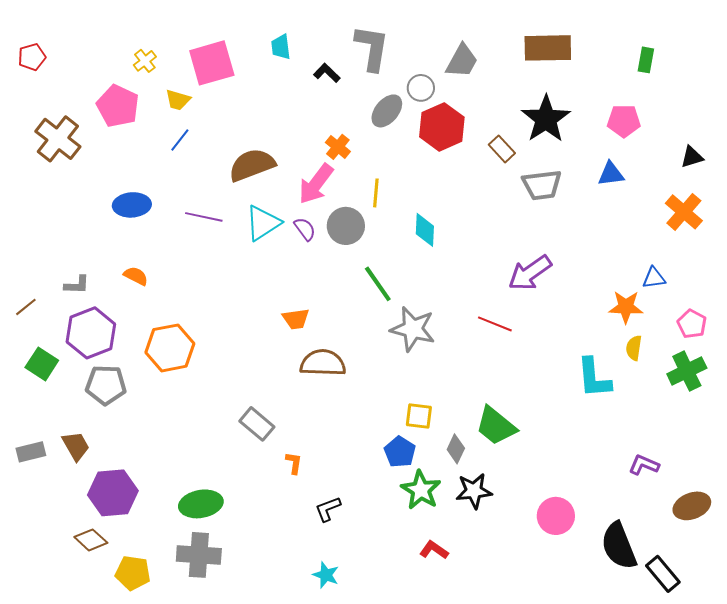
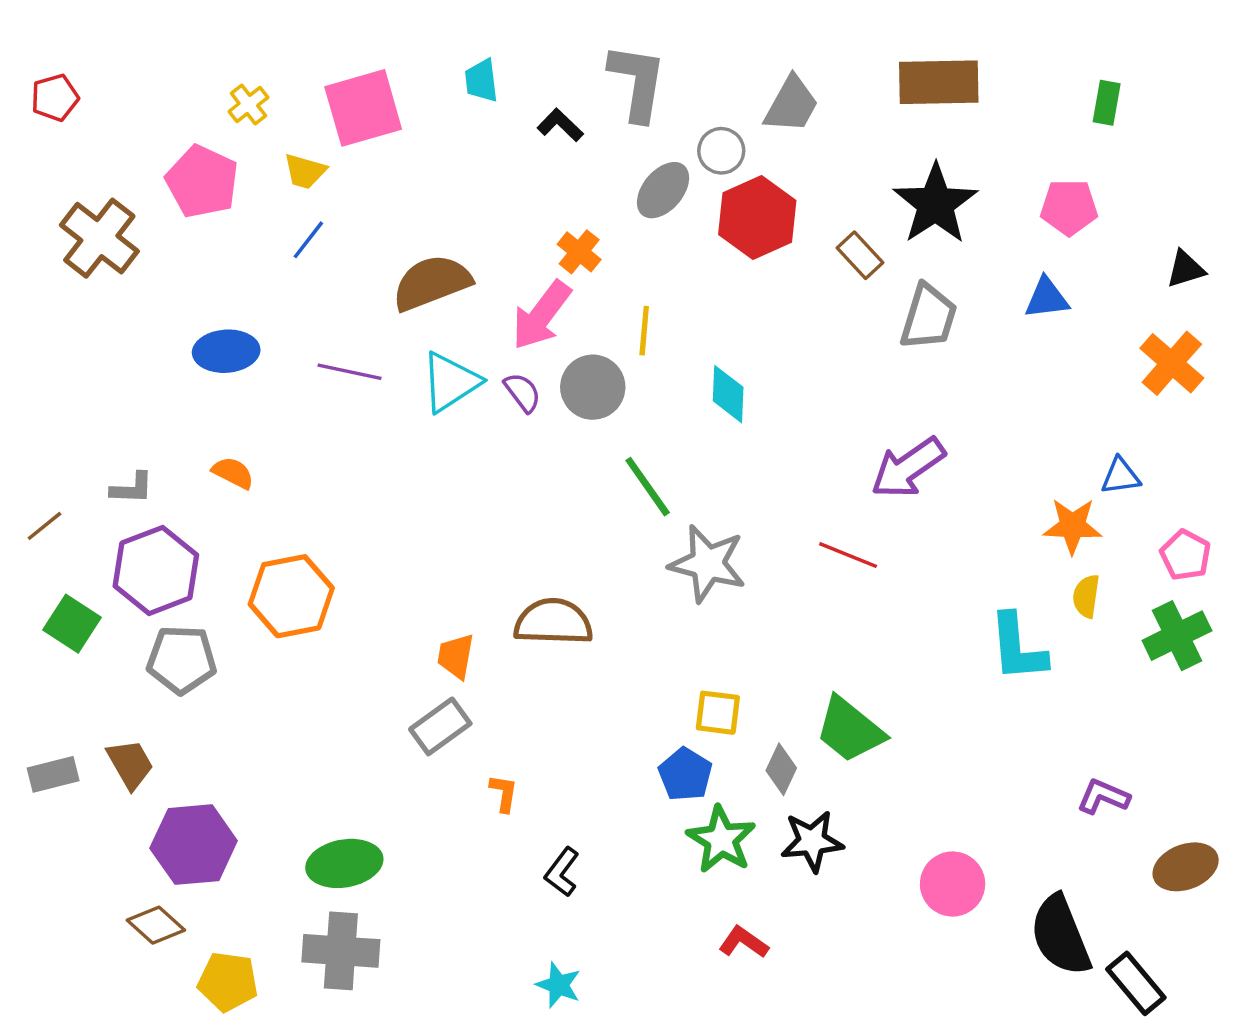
gray trapezoid: (542, 185) -> (929, 317), turned -66
orange trapezoid: (296, 319) -> (456, 656), moved, turned 108
gray rectangle: (257, 424) -> (440, 726), turned -76
black L-shape: (328, 509) -> (562, 872), turned -32

